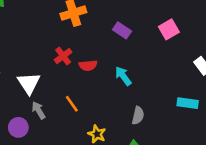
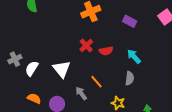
gray arrow: (39, 110) -> (81, 93), moved
gray semicircle: (138, 115) -> (130, 78), moved

